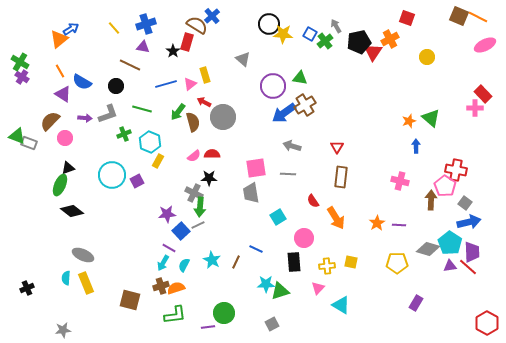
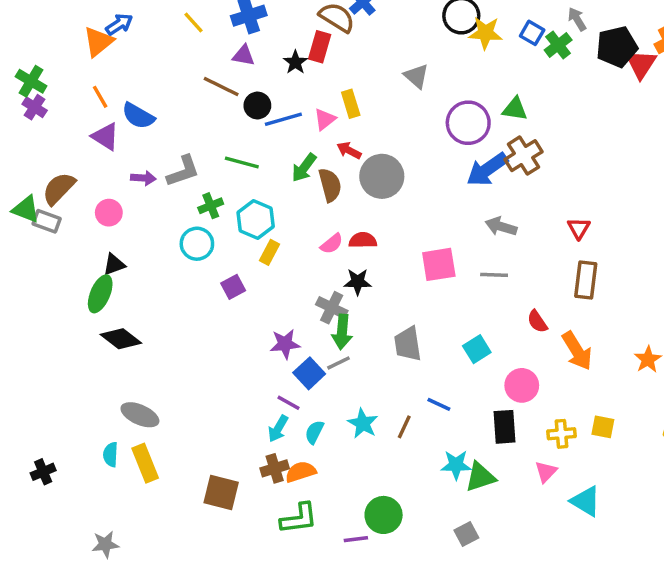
black circle: (116, 86) -> (257, 105), moved
brown semicircle: (50, 121) -> (59, 188), moved
cyan circle: (112, 175) -> (197, 244), moved, size x0.7
gray trapezoid: (251, 193) -> (408, 344), moved

